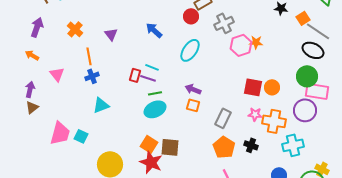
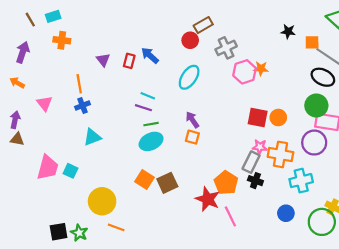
orange square: (303, 18) -> (312, 42), turned 32
orange cross: (75, 29) -> (62, 40), moved, turned -35
red rectangle: (135, 75) -> (129, 61), moved
purple arrow: (193, 89) -> (192, 120), turned 35
brown triangle: (32, 107) -> (17, 139), turned 48
gray rectangle: (223, 118) -> (251, 162), moved
brown square: (170, 147) -> (167, 183), turned -30
red star: (151, 162) -> (208, 199), moved

